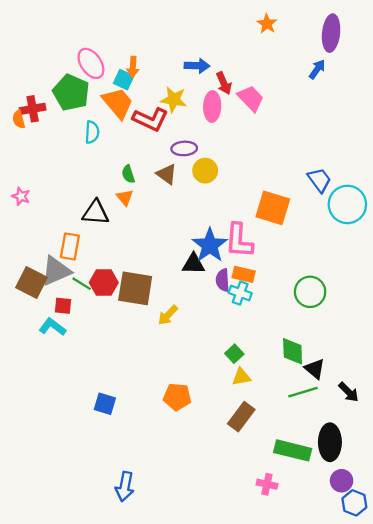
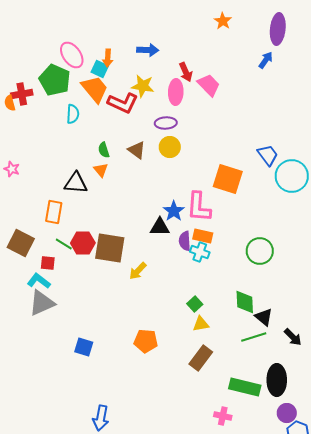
blue arrow: (197, 66) -> (148, 50), moved
purple ellipse: (184, 148) -> (166, 123), moved
blue star: (210, 245) -> (174, 211), size x0.7
gray triangle: (56, 271) -> (42, 303), moved

